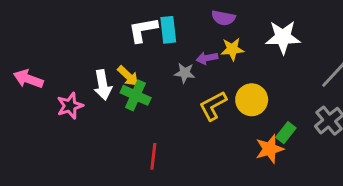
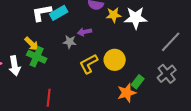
cyan rectangle: (168, 30) -> (59, 13), turned 66
yellow star: (232, 49) -> (114, 15), moved
white arrow: (103, 85) -> (15, 66), moved

